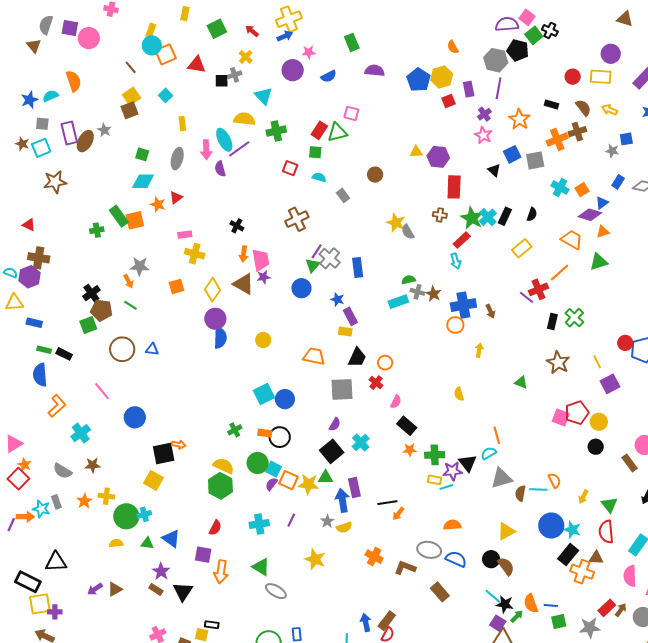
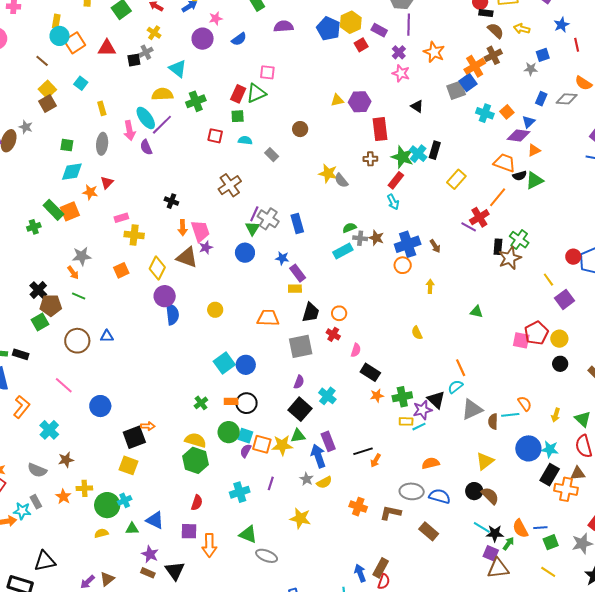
purple rectangle: (469, 89) -> (379, 30), turned -42
black rectangle: (551, 104) -> (486, 13), moved
blue square: (512, 154) -> (468, 82), moved
black semicircle: (532, 214) -> (520, 176), moved, turned 64
brown star: (558, 363) -> (510, 258), moved, turned 30

